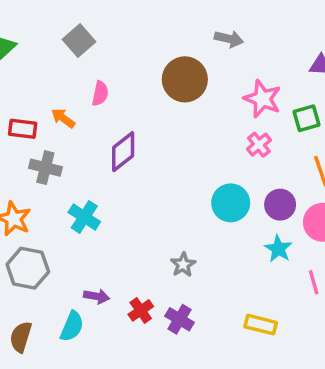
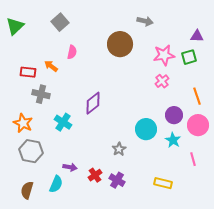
pink star: (262, 99) -> (164, 55), turned -30
green square: (307, 118) -> (189, 57), moved
purple diamond: (123, 152) -> (93, 103), moved
cyan circle: (231, 203) -> (146, 129), moved

